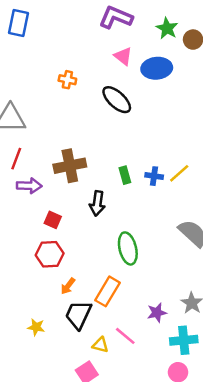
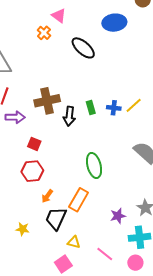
pink triangle: (123, 56) -> (59, 16), moved
orange cross: (67, 80) -> (44, 33), turned 32
black arrow: (97, 203) -> (69, 116), moved
pink line: (125, 336) -> (105, 254), moved

